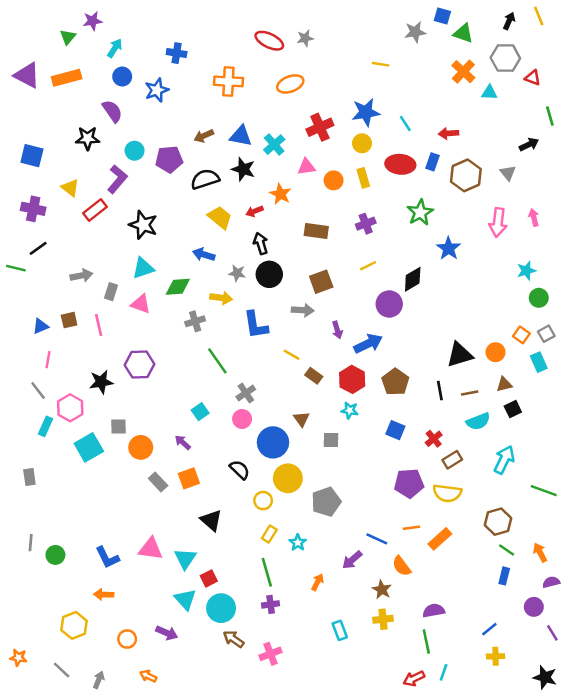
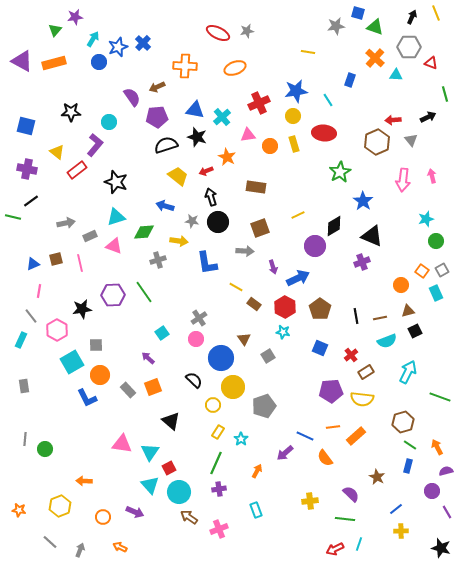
blue cross: (177, 53) -> (143, 43), turned 35
blue star: (157, 90) -> (118, 47), moved
purple semicircle: (112, 111) -> (132, 97), moved
red arrow: (449, 133) -> (393, 120), moved
brown arrow: (204, 136) -> (157, 87), moved
purple pentagon: (169, 159) -> (157, 117), moved
blue rectangle: (432, 162) -> (350, 80), moved
purple cross: (366, 224) -> (362, 262), moved
gray rectangle: (111, 292) -> (90, 236), turned 48
black triangle: (460, 355) -> (372, 236), moved, turned 40
green line: (217, 361) -> (144, 292), moved
cyan rectangle: (46, 426) -> (21, 340), moved
gray square: (331, 440) -> (268, 356), turned -32
orange circle: (141, 447) -> (100, 375), moved
blue L-shape: (107, 557) -> (87, 398), moved
green line: (267, 572) -> (216, 463), turned 40
brown star: (382, 590) -> (377, 477), moved
purple semicircle: (434, 611) -> (351, 494), turned 54
cyan rectangle: (340, 630) -> (256, 510), moved
green line: (426, 641) -> (345, 519), turned -72
orange star: (18, 658) -> (19, 510), moved

